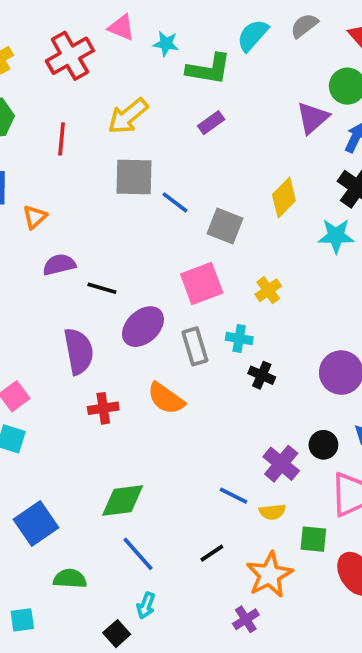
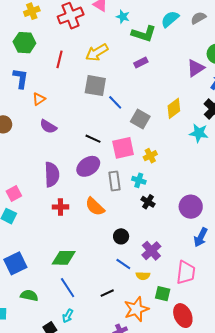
purple semicircle: (59, 265) -> (48, 127), turned -144
black line: (102, 288) -> (93, 139), moved
yellow cross: (268, 290) -> (150, 156), moved
black circle: (323, 445) -> (121, 236), moved

